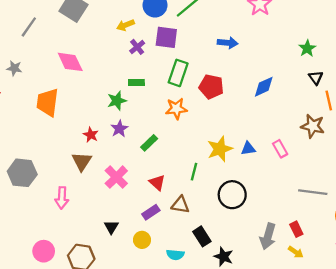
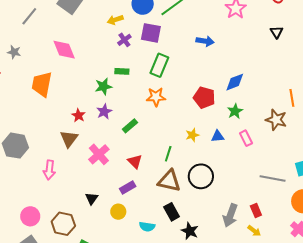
green star: (307, 48) -> (235, 111), moved
black triangle: (316, 78) -> (277, 32), moved
red pentagon: (211, 87) -> (204, 98), moved
yellow star: (220, 149) -> (192, 135), size x0.6
brown triangle: (180, 205) -> (169, 181), moved, size x1.4

